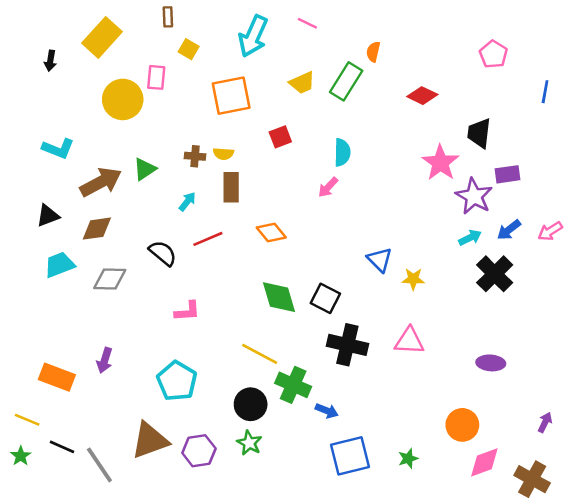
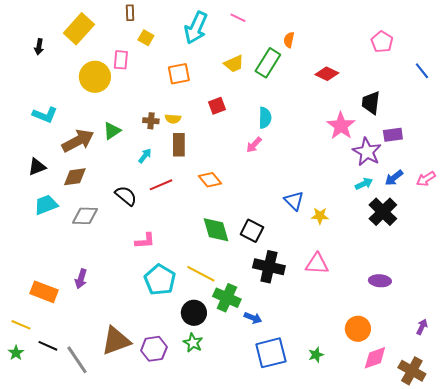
blue line: (545, 92) -> (422, 71), turned -48
orange square: (231, 96) -> (179, 74), size x0.7
cyan pentagon: (177, 381) -> (160, 280), moved

